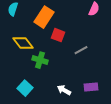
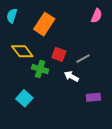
red square: (58, 35) -> (59, 54), moved
white arrow: (64, 90) -> (71, 76), moved

